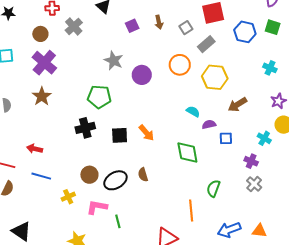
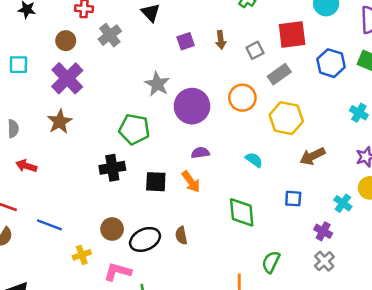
purple circle: (142, 75) -> (192, 106), size x1.4
purple semicircle: (209, 124) -> (200, 153), moved
red arrow: (35, 149) -> (26, 166), moved

